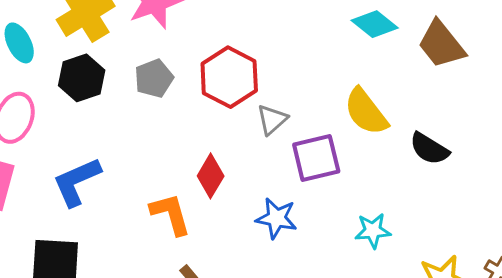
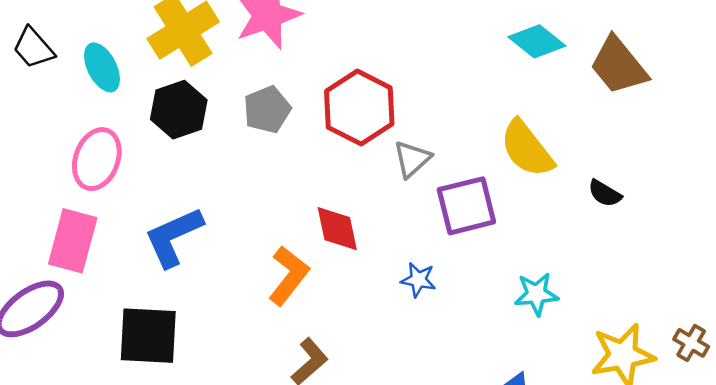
black semicircle: (429, 149) -> (605, 193), size x0.7
red diamond: (211, 176) -> (337, 229), turned -42
orange L-shape: (170, 214) -> (289, 276), turned 54
blue star: (276, 218) -> (418, 280), size x0.7

